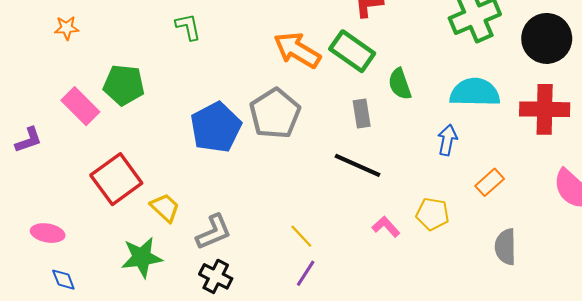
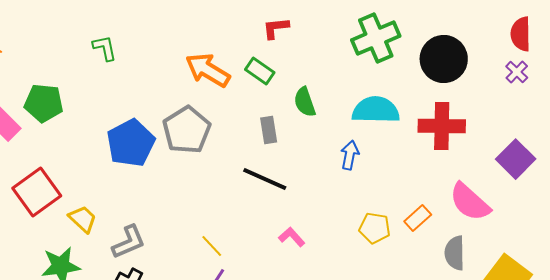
green rectangle: (352, 51) -> (260, 71), size x0.7
orange rectangle: (490, 182) -> (418, 218), moved
yellow pentagon: (433, 214) -> (375, 228), moved
gray semicircle: (505, 247) -> (455, 253), moved

